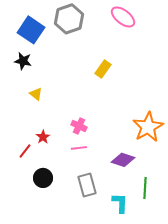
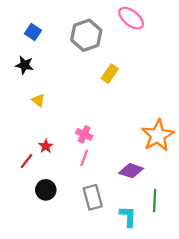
gray hexagon: (69, 19) -> (86, 35), moved
blue square: (31, 30) -> (33, 32), size x0.6
pink line: (79, 148) -> (84, 158), turned -63

